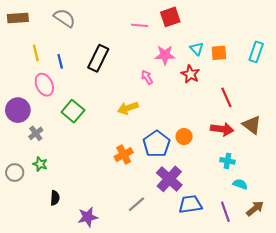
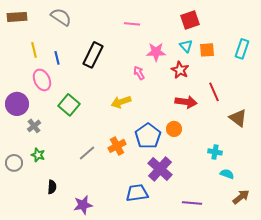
red square: (170, 17) -> (190, 20), moved
red arrow: (222, 129) -> (186, 102), moved
gray line: (136, 204) -> (87, 153), moved
blue trapezoid: (190, 204) -> (137, 193), moved
purple line: (225, 212) -> (192, 203), moved, turned -66

